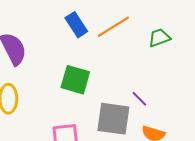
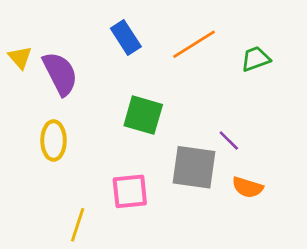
blue rectangle: (76, 25) -> (126, 37), moved

